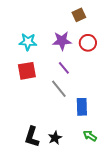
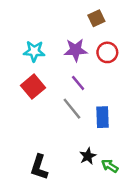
red square: (27, 71) -> (33, 87), turned -30
blue rectangle: (82, 107) -> (102, 117), moved
black star: (55, 138) -> (88, 156), moved

